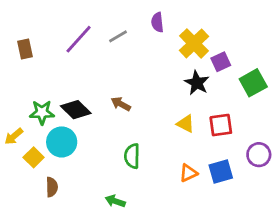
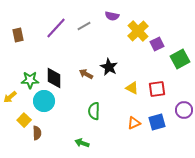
purple semicircle: (157, 22) -> (112, 16), turned -72
black star: (197, 83) -> (109, 67), moved
black diamond: (76, 110) -> (54, 78), turned 45
yellow square: (34, 157) -> (24, 120), moved

